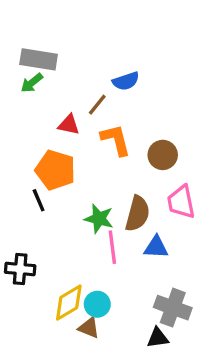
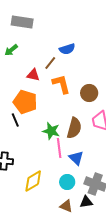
gray rectangle: (39, 59) -> (22, 22), moved
blue triangle: (156, 247) -> (76, 158), moved, turned 42
cyan circle: (97, 304) -> (67, 182), moved
brown triangle: (89, 328) -> (66, 206), moved

